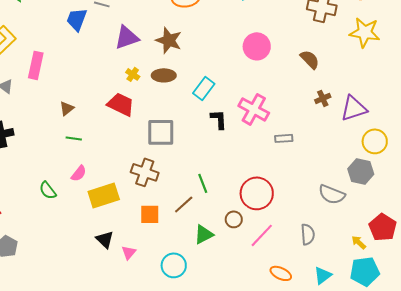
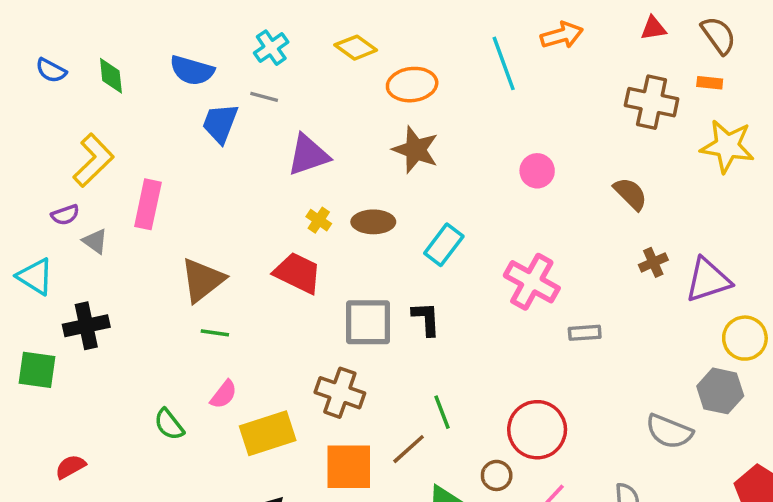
brown star: (169, 40) -> (416, 150), moved
pink circle: (257, 46) -> (537, 171), size x0.7
brown triangle: (67, 108) -> (203, 280), size x1.8
black L-shape: (219, 119) -> (426, 319), moved
orange square: (150, 214) -> (349, 467), size x1.4

